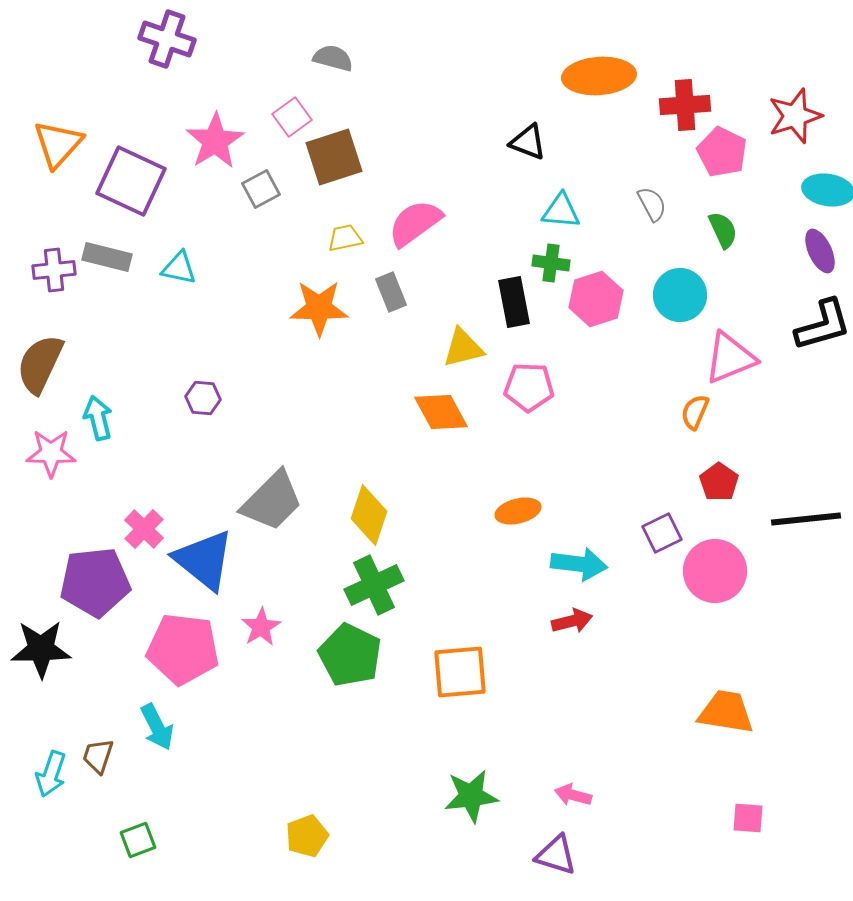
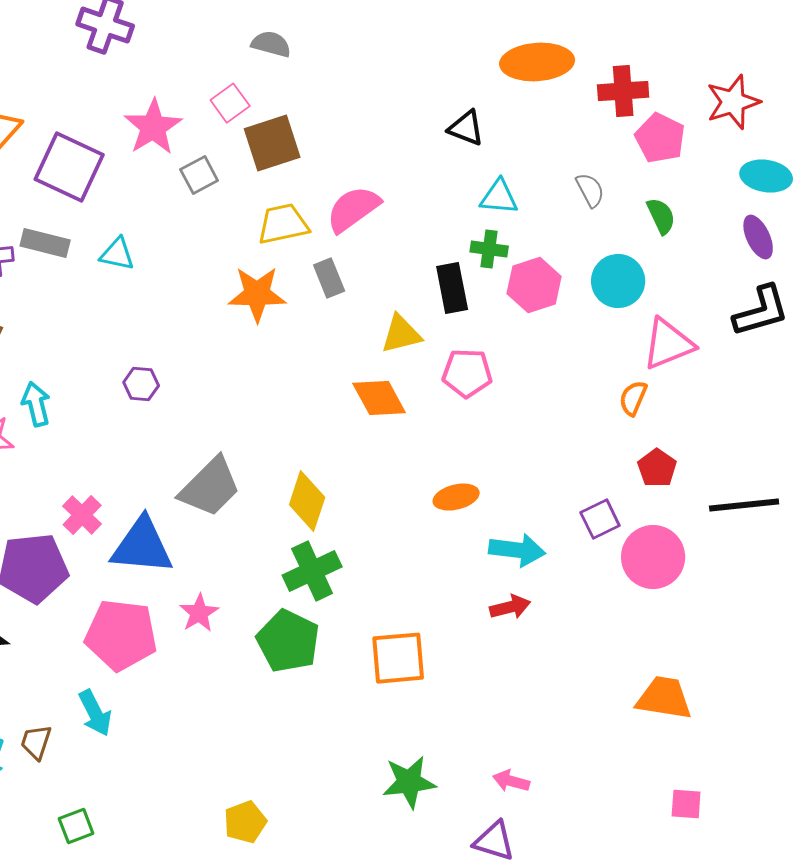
yellow trapezoid: (345, 238) -> (283, 224), size x1.5
blue triangle: (204, 560) -> (142, 546), turned -34

